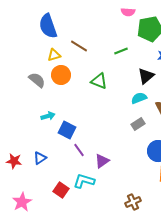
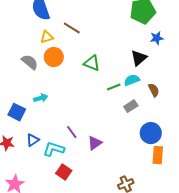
green line: (121, 51) -> (114, 87), moved
blue square: (67, 130) -> (17, 112), moved
cyan L-shape: (84, 181) -> (54, 149), moved
red square: (61, 190) -> (64, 172), moved

